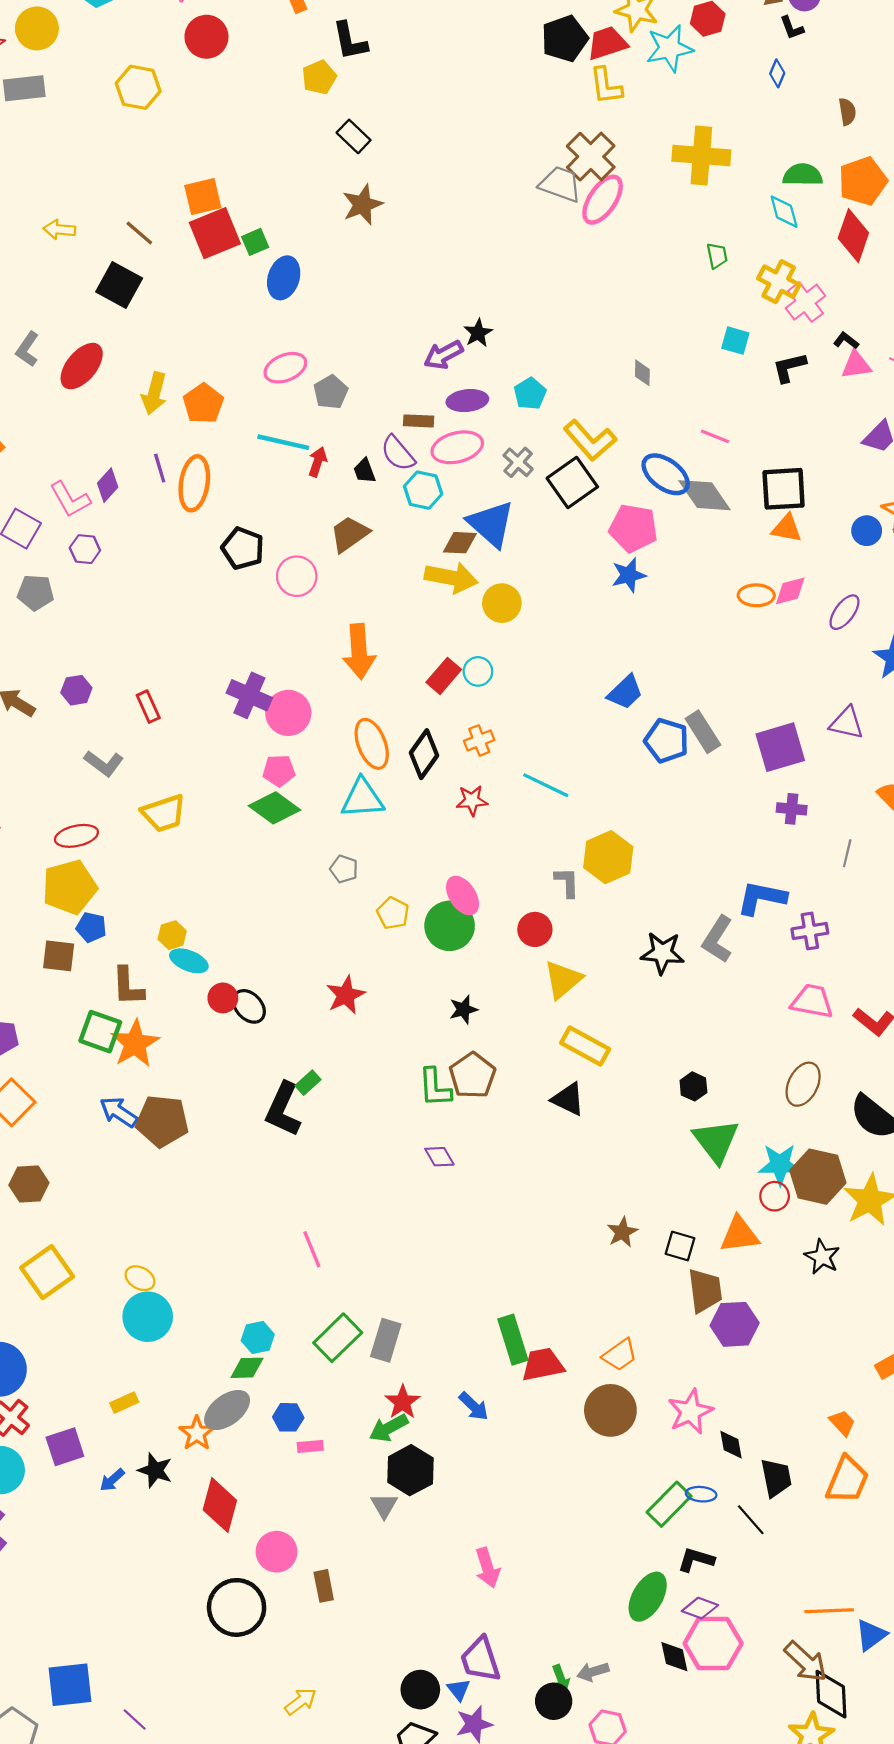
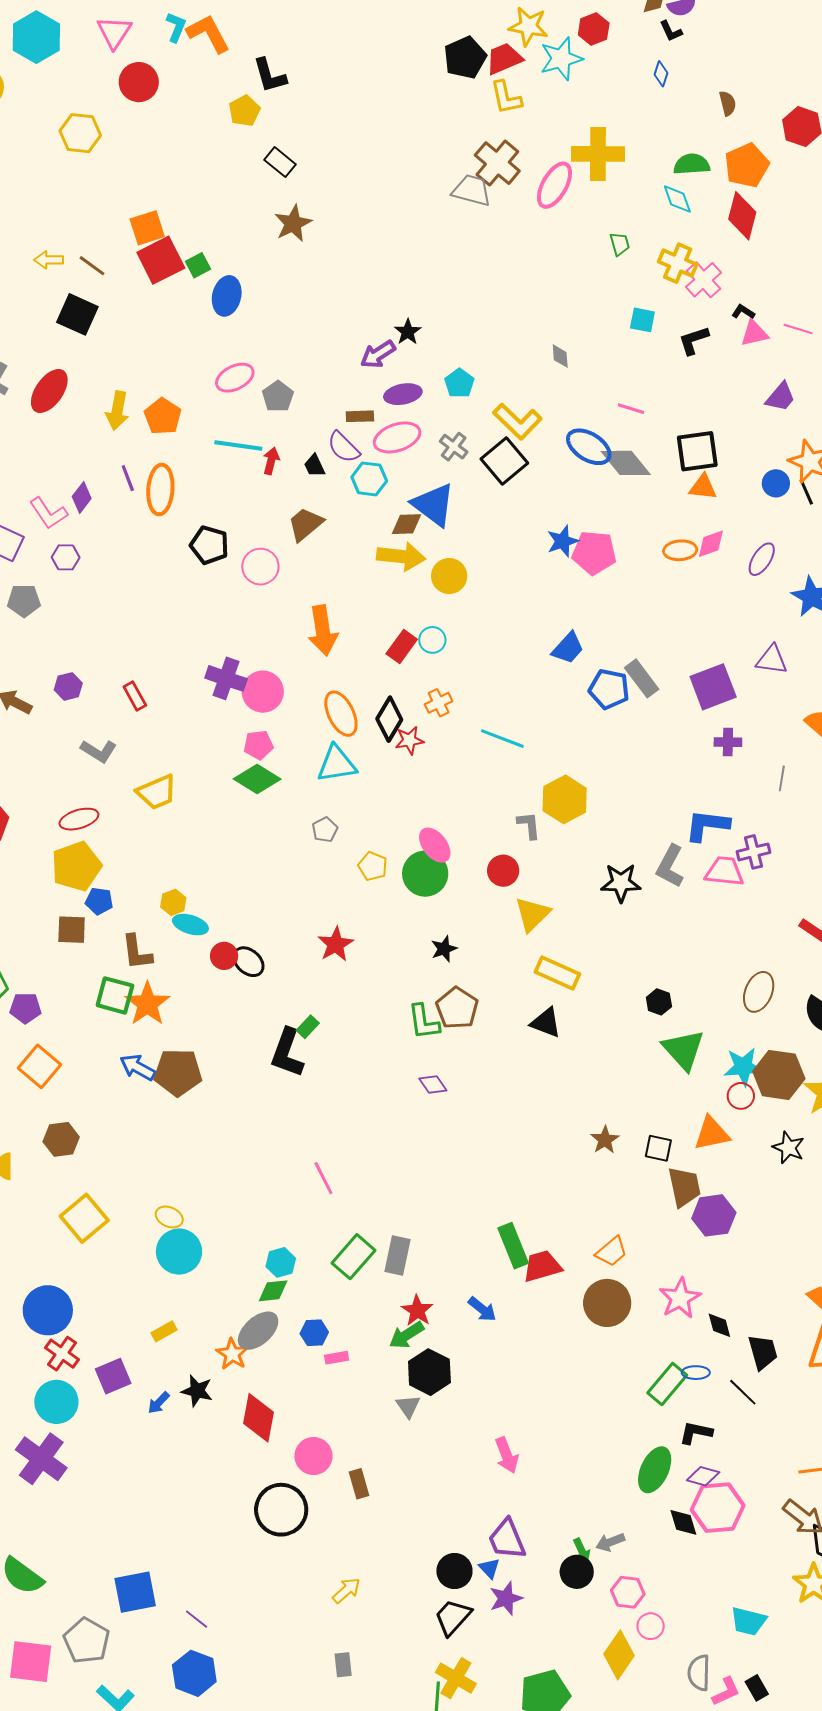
pink ellipse: (603, 200) -> (555, 185), moved
yellow arrow: (59, 230) -> (49, 260), moved
pink pentagon: (633, 528) -> (594, 553), moved
red star: (472, 801) -> (409, 740), moved
gray pentagon: (344, 869) -> (325, 830), turned 30
pink trapezoid: (812, 1001) -> (724, 871), moved

